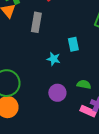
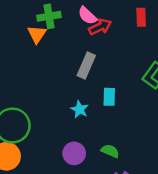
gray rectangle: (36, 22) -> (86, 66), moved

